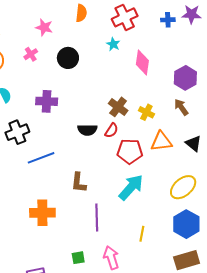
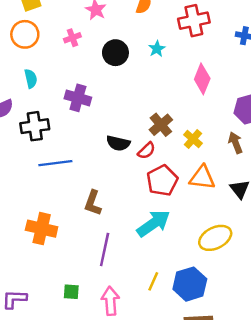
cyan star: (113, 44) -> (157, 49), moved
red pentagon: (130, 151) -> (162, 181), turned 30
blue hexagon: (186, 224) -> (190, 284), moved

